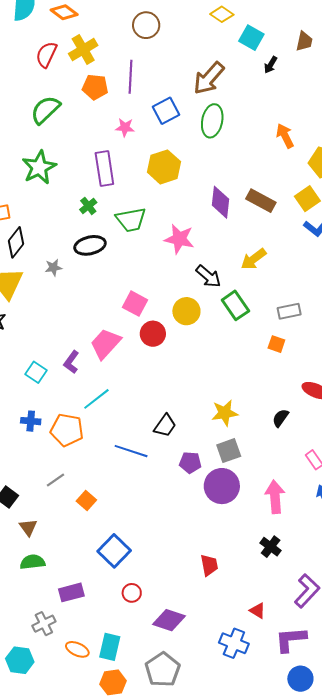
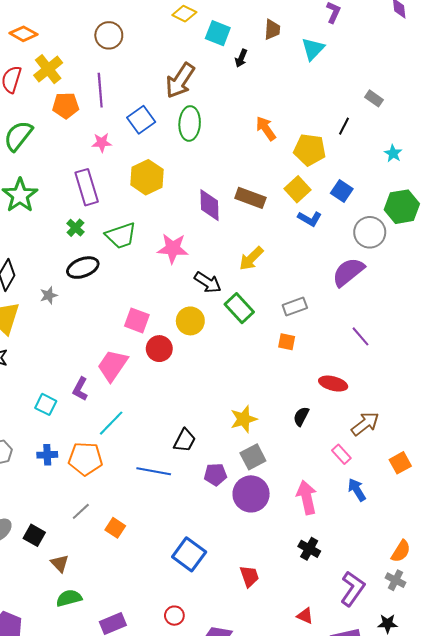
blue square: (114, 551) -> (189, 554), moved

